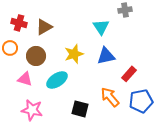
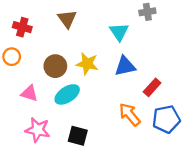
brown triangle: (44, 27) -> (67, 19), moved, turned -36
yellow star: (74, 54) -> (87, 64), turned 30
brown circle: (36, 56) -> (55, 66), moved
black square: (80, 109) -> (78, 136), moved

